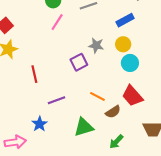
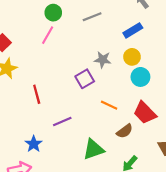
pink line: (57, 22) -> (48, 35), moved
orange line: (97, 96) -> (109, 105), moved
blue star: (40, 124) -> (34, 144), moved

